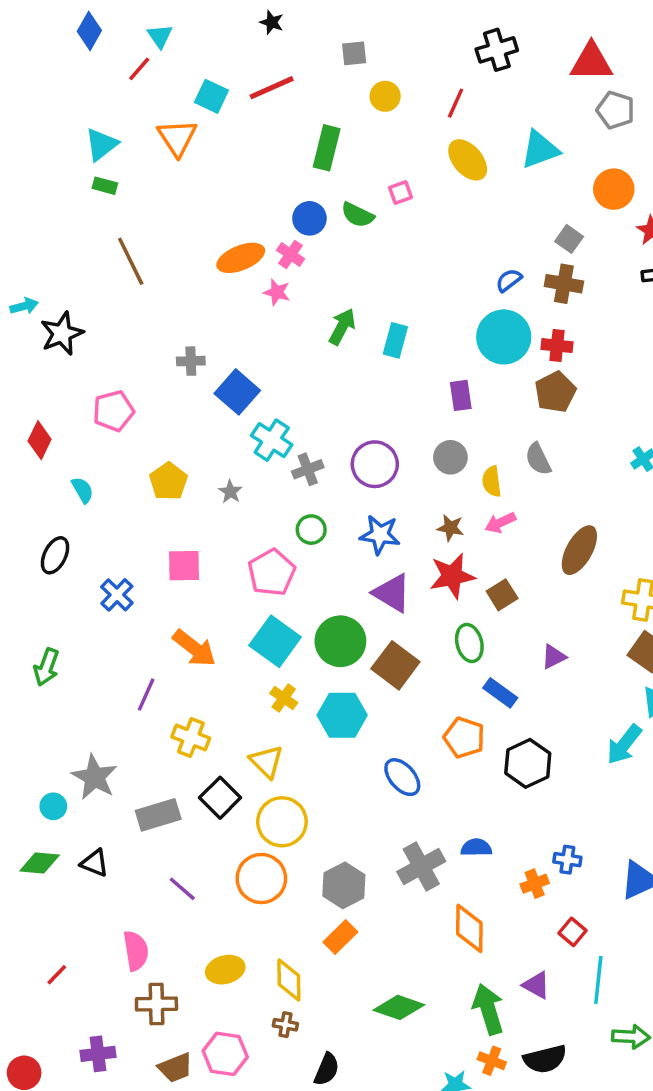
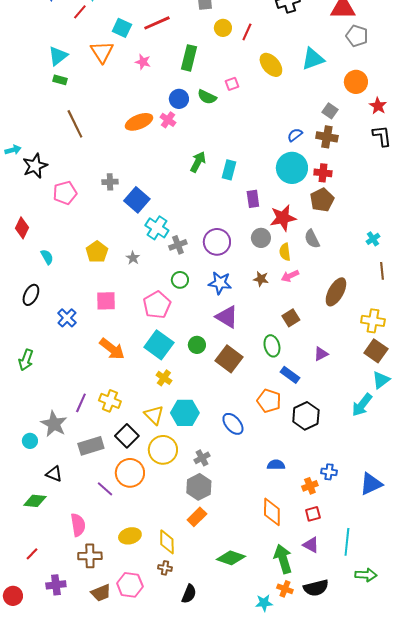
red line: (456, 103) -> (247, 32), moved
pink star: (277, 292) -> (143, 62), moved
purple rectangle: (461, 395) -> (253, 199), moved
pink pentagon: (113, 411) -> (65, 193), moved
red star: (452, 576) -> (283, 218), moved
green circle: (340, 641) -> (197, 345), size x0.6
purple line: (146, 695) -> (81, 403), moved
cyan hexagon: (342, 715) -> (185, 413), moved
green diamond: (40, 863) -> (35, 501), moved
gray cross: (421, 866) -> (202, 458), moved, size x0.6
orange circle: (261, 879) -> (130, 473), moved
red square: (573, 932) -> (313, 514), moved, turned 35
red line: (57, 975) -> (32, 554), moved

